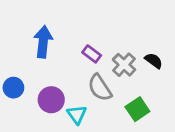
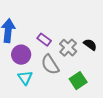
purple circle: (51, 100) -> (21, 55), moved
cyan triangle: (77, 115) -> (25, 78), moved

